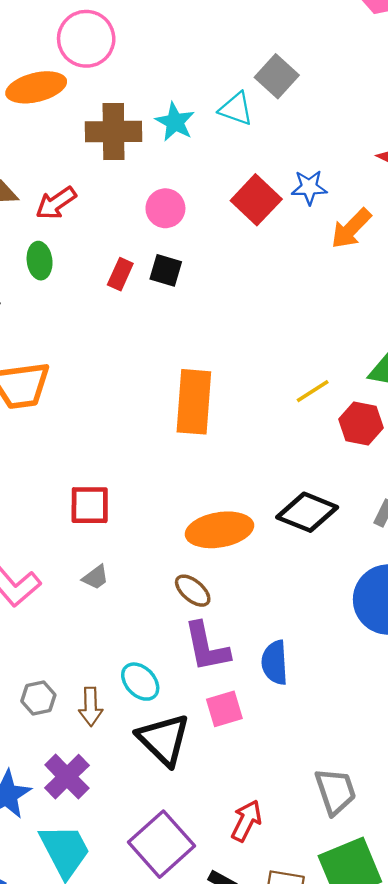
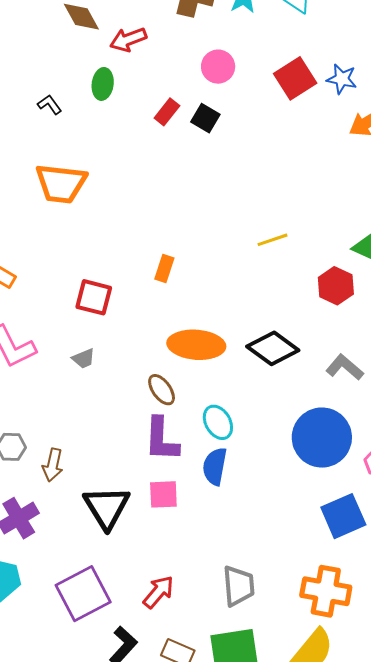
yellow line: (313, 391) -> (272, 240), moved
orange rectangle: (194, 402) -> (164, 269), moved, size x0.5
cyan ellipse: (140, 682) -> (218, 422), moved

